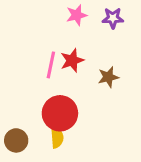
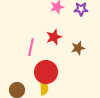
pink line: (51, 65) -> (31, 47), moved

